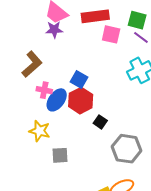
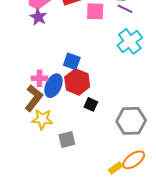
purple star: (54, 30) -> (38, 17), turned -30
brown L-shape: (32, 64) -> (34, 98), moved
black square: (100, 122) -> (91, 104), moved

